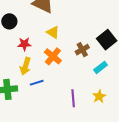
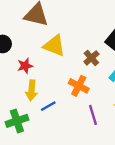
yellow triangle: (53, 32) -> (54, 46), size x1.5
orange cross: (53, 56) -> (79, 86), moved

